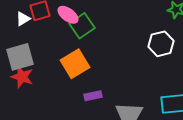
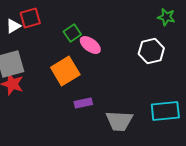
pink ellipse: (68, 15) -> (90, 45), moved
green square: (82, 26) -> (72, 33), size x0.7

